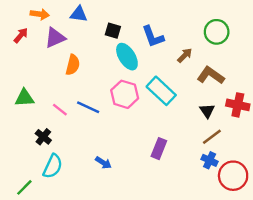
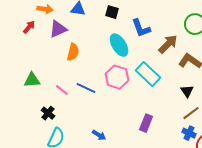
black square: (113, 31) -> (112, 12), moved
brown arrow: (185, 55) -> (168, 44), size x1.5

